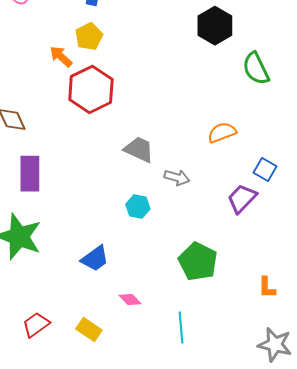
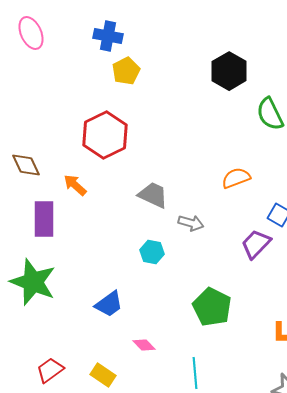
yellow pentagon: (89, 37) -> (126, 71), moved
orange arrow: (61, 57) -> (75, 185), moved

